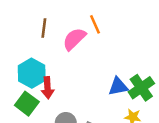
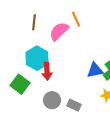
cyan hexagon: (32, 73) -> (37, 58), moved
red arrow: (48, 88) -> (47, 71), moved

